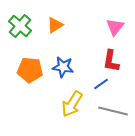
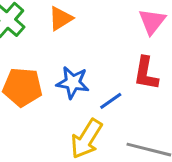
blue line: (101, 84) -> (111, 101), moved

